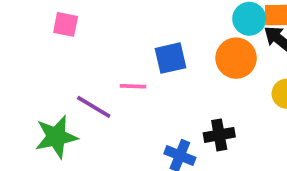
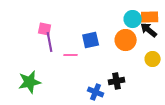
pink square: (66, 24) -> (45, 29), moved
purple line: (94, 107) -> (50, 42), moved, turned 48

